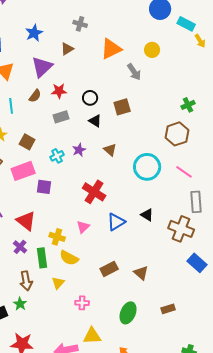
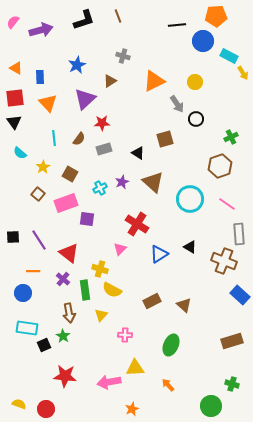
brown semicircle: (35, 96) -> (79, 139), moved
black circle: (90, 98) -> (196, 119), moved
brown triangle: (110, 150) -> (153, 182), size x1.6
pink triangle: (83, 227) -> (120, 249), moved
brown rectangle: (168, 309) -> (232, 341), moved, size x1.5

